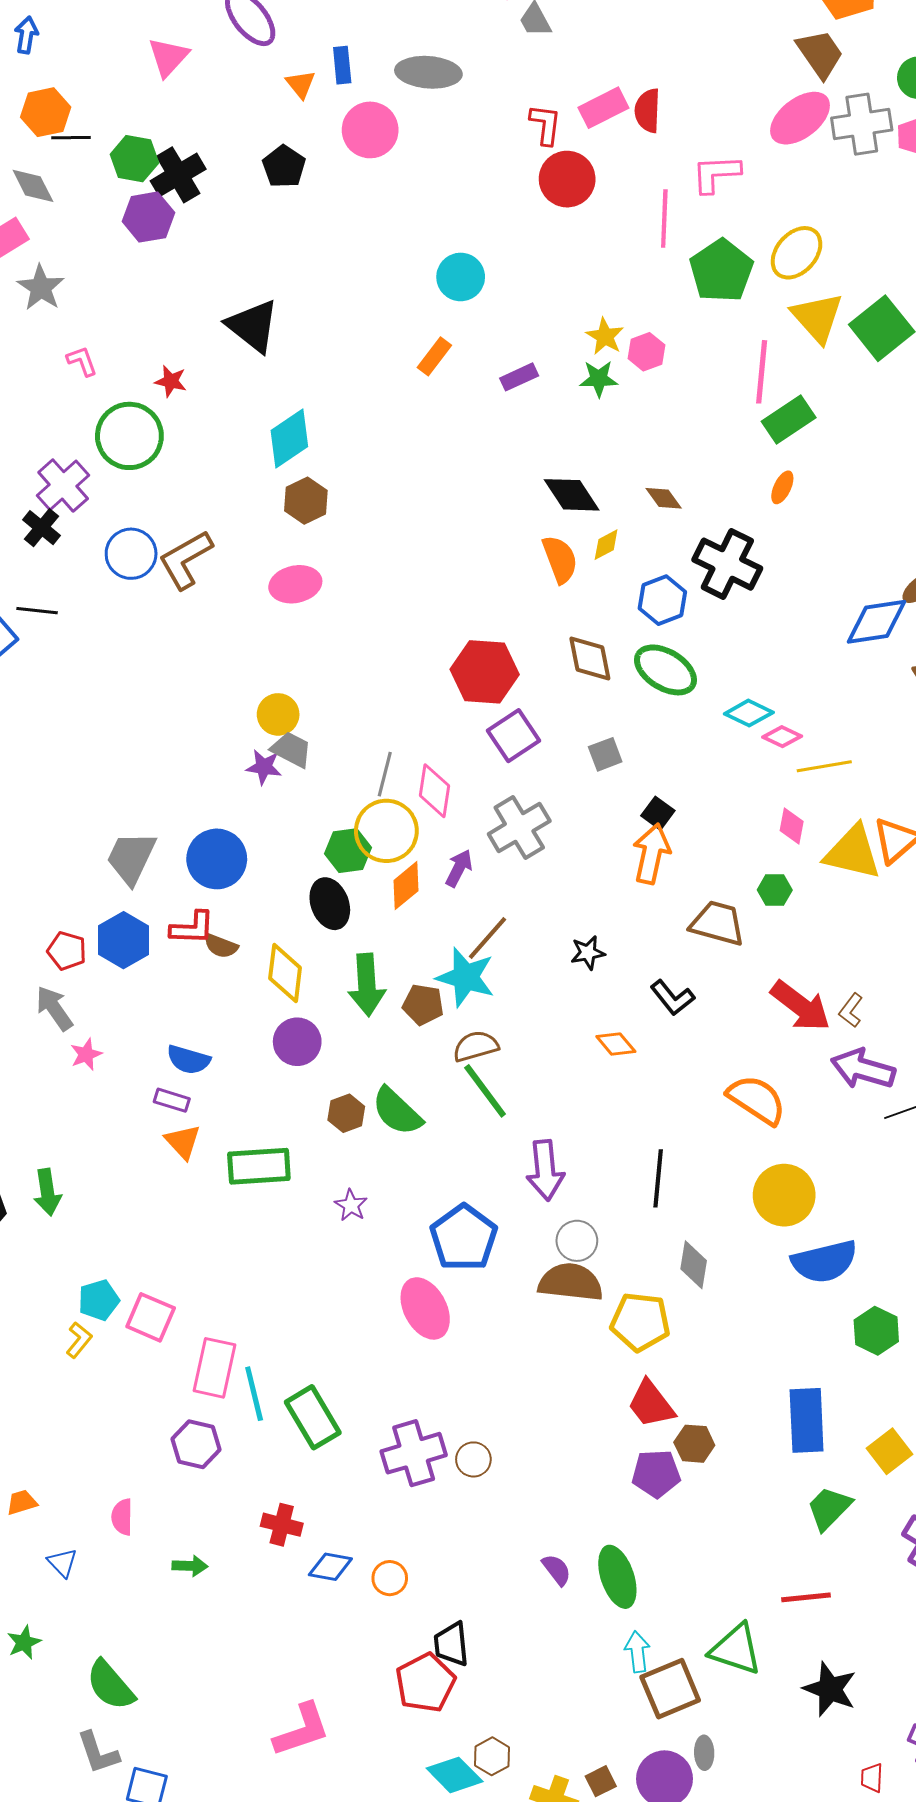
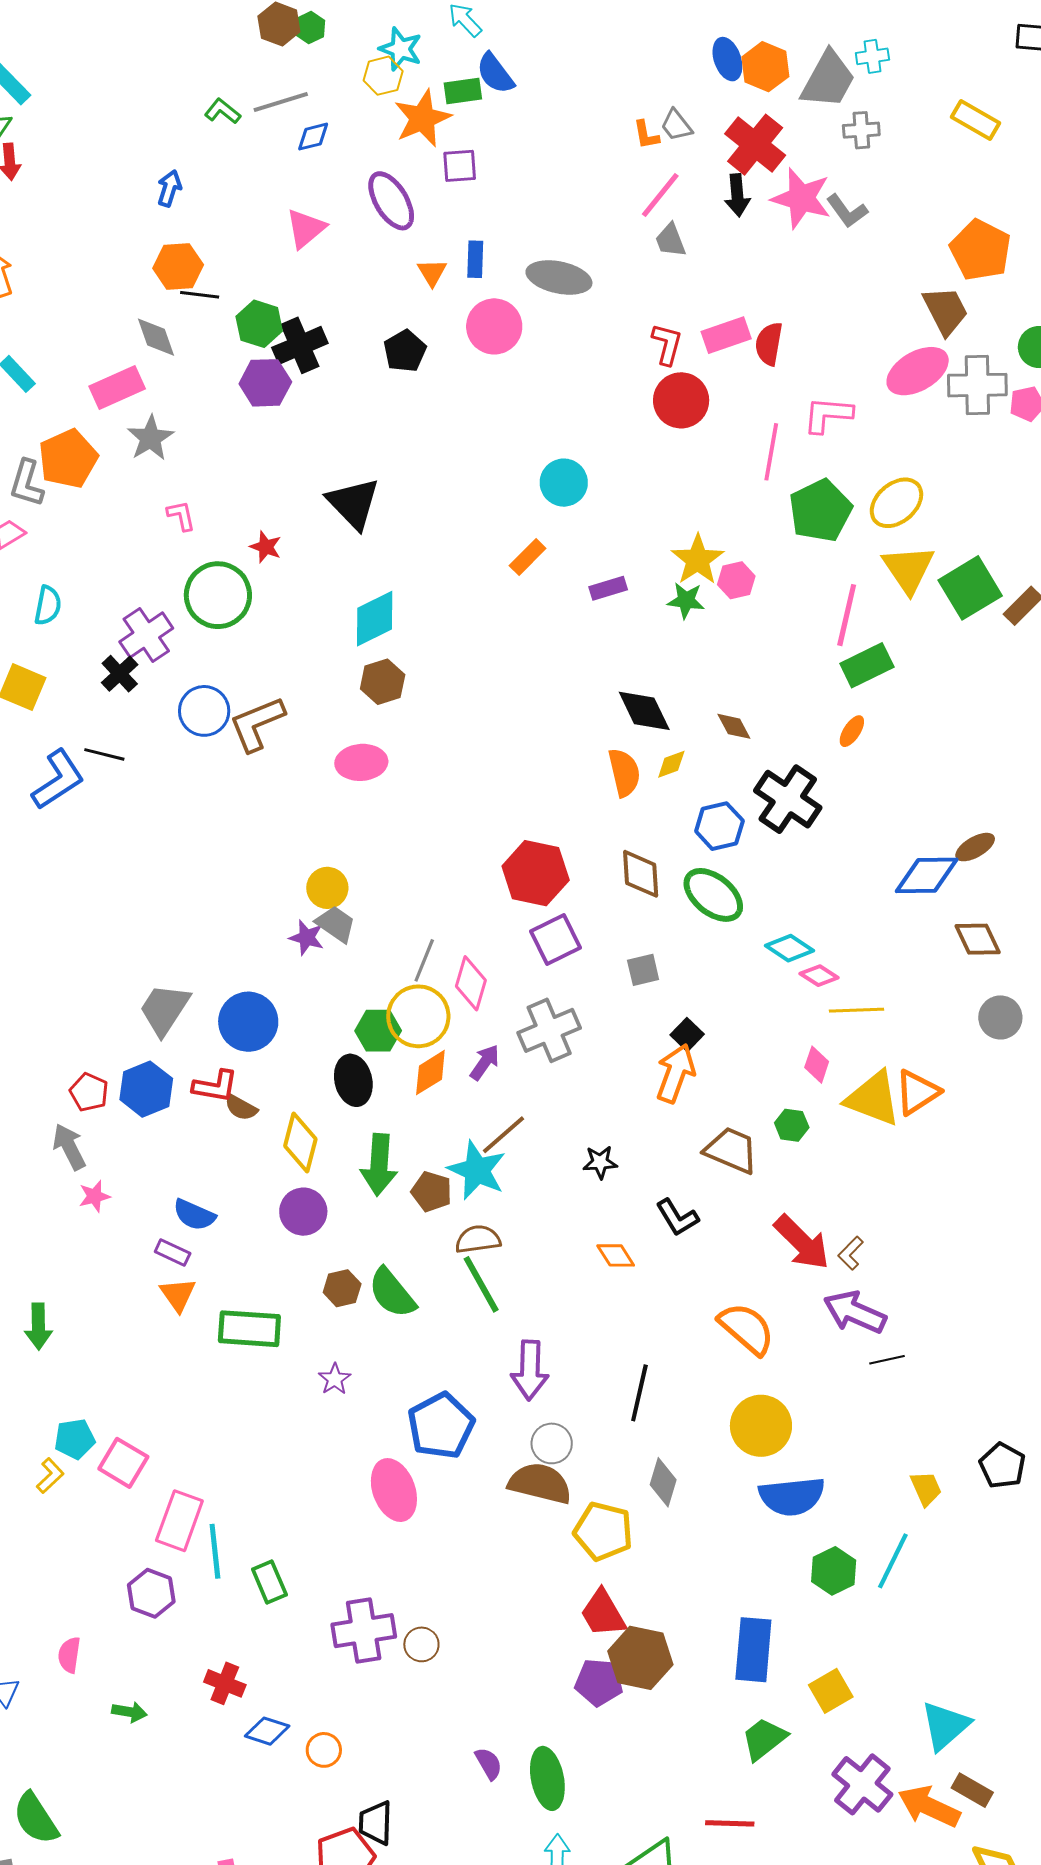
yellow star: (605, 336) -> (698, 560), size x1.4
green rectangle: (313, 1417) -> (269, 1582), size x0.7
brown hexagon: (694, 1444) -> (640, 1658), size x1.6

